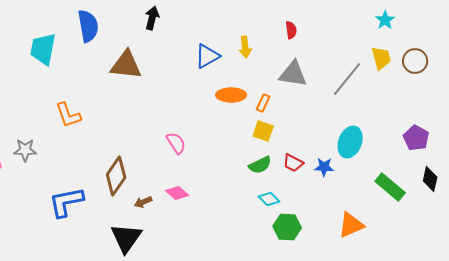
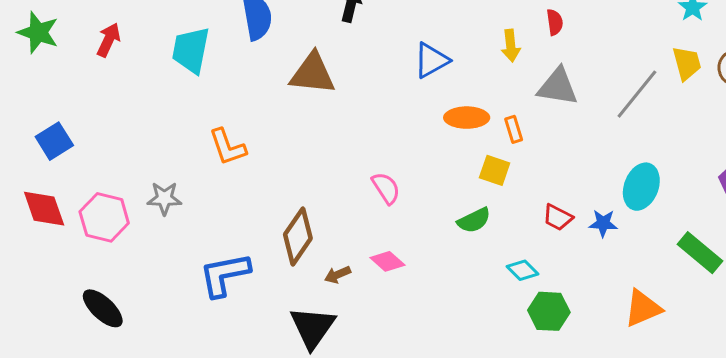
yellow arrow: (245, 47) -> (511, 46), moved
orange rectangle: (263, 103) -> (514, 129), turned -42
yellow square: (263, 131) -> (495, 170), moved
green semicircle: (260, 165) -> (474, 220), moved

